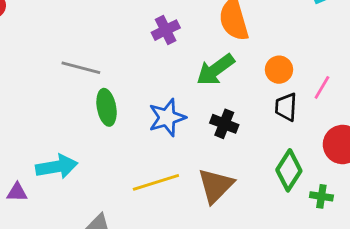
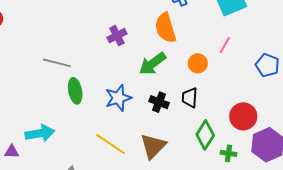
pink line: (322, 87) -> (225, 45), moved
black trapezoid: (286, 107) -> (190, 98), moved
yellow line: (156, 182) -> (111, 144), turned 52

